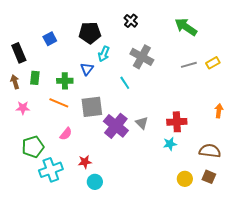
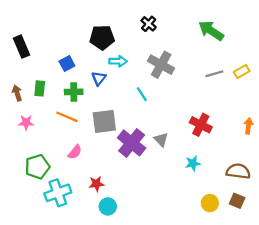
blue square: (50, 39) -> (67, 64), moved
black rectangle: (19, 53) -> (22, 47), moved
cyan arrow: (104, 54) -> (118, 61), turned -112
red cross: (177, 122) -> (201, 125), moved, turned 30

